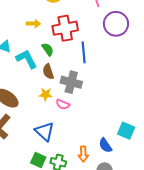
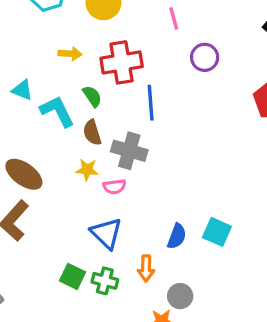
purple circle: (116, 24) -> (205, 57), size x0.7
pink semicircle: (63, 104) -> (114, 187), turned -32
blue triangle: (45, 132) -> (106, 233), moved
blue semicircle: (105, 145) -> (177, 236), moved, turned -126

